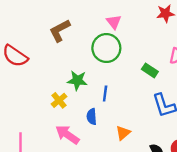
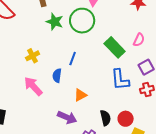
green rectangle: (150, 70) -> (115, 47), size x1.5
green star: (77, 80) -> (55, 22), moved

